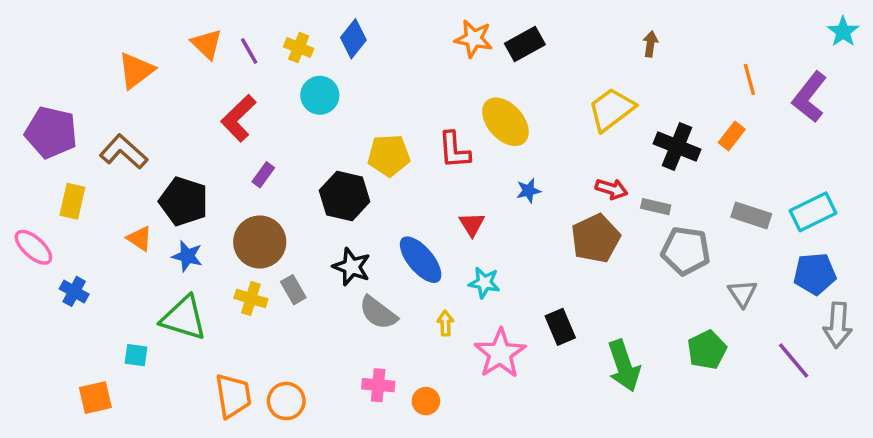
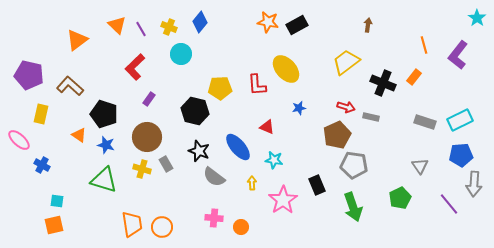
red triangle: (472, 224) -> (267, 127), turned -35
gray pentagon: (686, 251) -> (354, 165), moved
cyan square: (136, 355) -> (57, 201), moved

